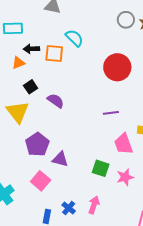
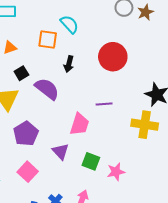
black arrow: (31, 49) -> (69, 64), moved, turned -77
purple semicircle: (56, 101) -> (47, 89), size x1.4
pink trapezoid: (124, 144) -> (80, 124), moved, turned -145
purple triangle: (60, 159) -> (61, 151), moved, turned 30

